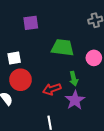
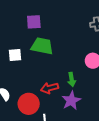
green trapezoid: (63, 48) -> (42, 46), moved
red circle: (21, 80) -> (29, 104), moved

